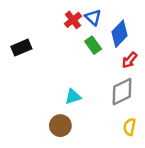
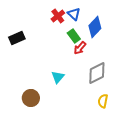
red arrow: (130, 60) -> (80, 48), moved
cyan triangle: (73, 97) -> (58, 77), turned -32
brown circle: (60, 126) -> (31, 98), moved

